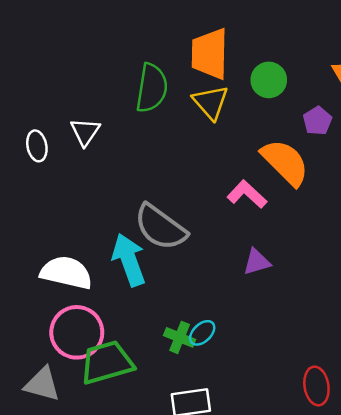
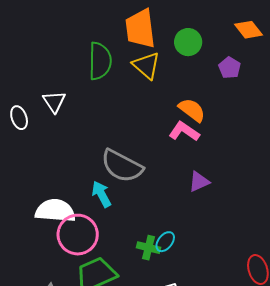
orange semicircle: (285, 162) -> (192, 110), moved, size x0.7
cyan arrow: (129, 260) -> (101, 194), size x0.7
pink circle: (77, 332) -> (78, 235), moved

